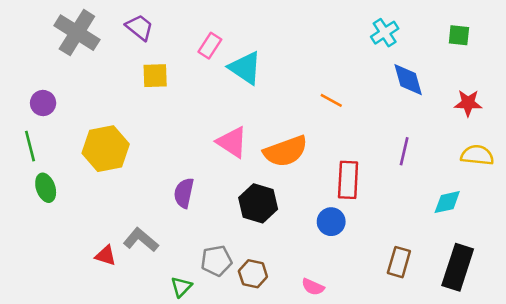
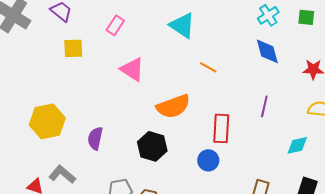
cyan cross: (385, 33) -> (268, 15), moved
cyan triangle: (245, 68) -> (182, 25), moved
pink triangle: (232, 142) -> (132, 69), moved
yellow hexagon: (106, 149) -> (47, 121), moved

